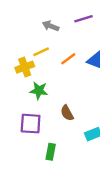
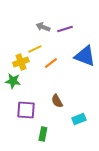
purple line: (84, 19) -> (65, 29), moved
orange line: (68, 59) -> (51, 63), moved
green star: (39, 91) -> (13, 81), moved

